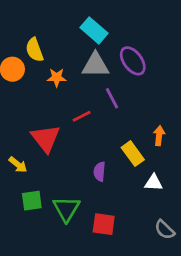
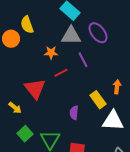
orange star: (57, 77) -> (51, 53), moved
white triangle: (154, 183) -> (113, 121), size x1.6
green square: (32, 201) -> (25, 134), turned -35

